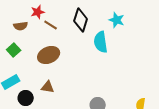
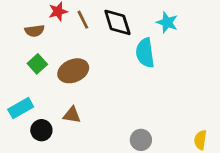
black diamond: (81, 20) -> (117, 22), turned -35
brown line: (51, 25) -> (83, 20), moved, turned 32
green square: (14, 50) -> (37, 64), moved

